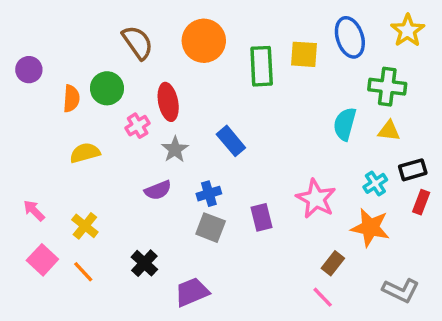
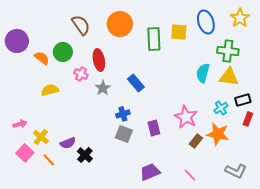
purple circle: (29, 70) -> (17, 41), size x1.5
orange semicircle: (71, 98) -> (42, 58), turned -56
pink cross: (138, 126) -> (81, 74), turned -32
yellow triangle: (389, 131) -> (229, 77), size x1.5
purple semicircle: (158, 190) -> (68, 143), moved
pink arrow: (34, 211) -> (20, 124), turned 120
yellow cross: (85, 226) -> (41, 137), moved
brown rectangle: (333, 263) -> (196, 141), moved
purple trapezoid: (192, 292) -> (150, 172), moved

